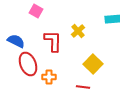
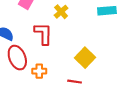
yellow cross: (78, 31) -> (61, 12), moved

